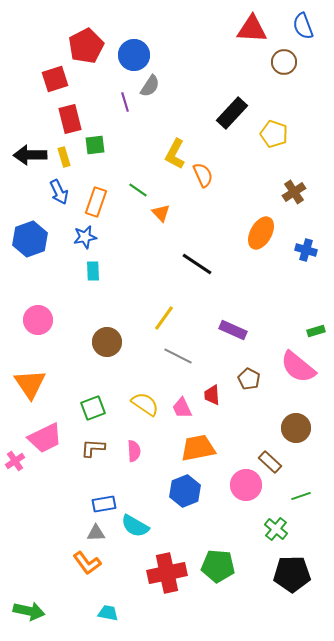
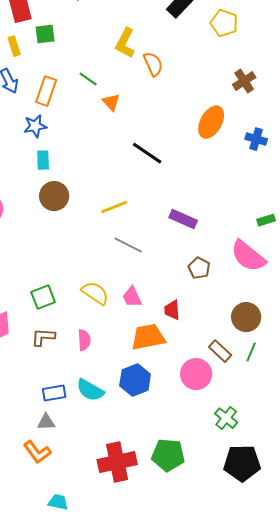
yellow line: (164, 318) -> (114, 207), turned 32
brown circle: (107, 342) -> (54, 196), moved
red trapezoid: (212, 395) -> (172, 310), moved
green line: (301, 496) -> (251, 352), moved, turned -48
cyan semicircle: (135, 526) -> (90, 390), moved

